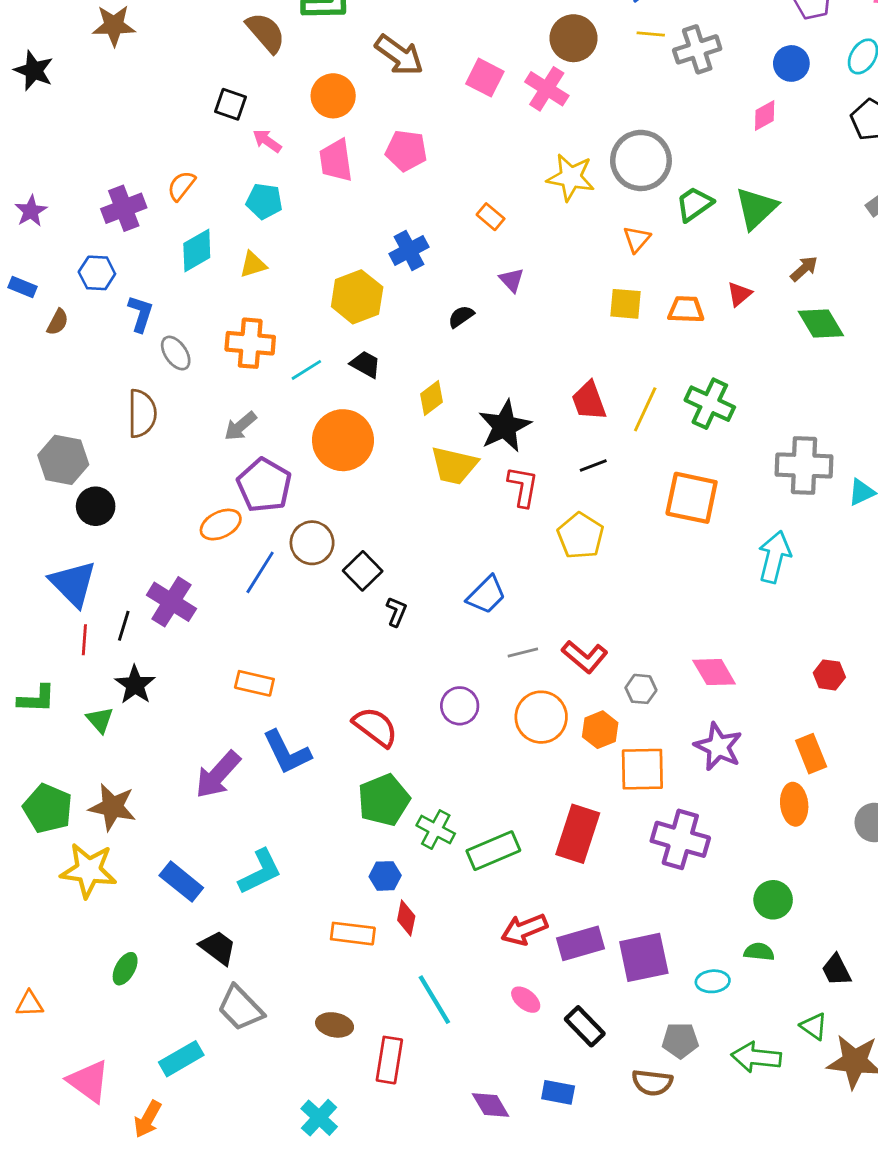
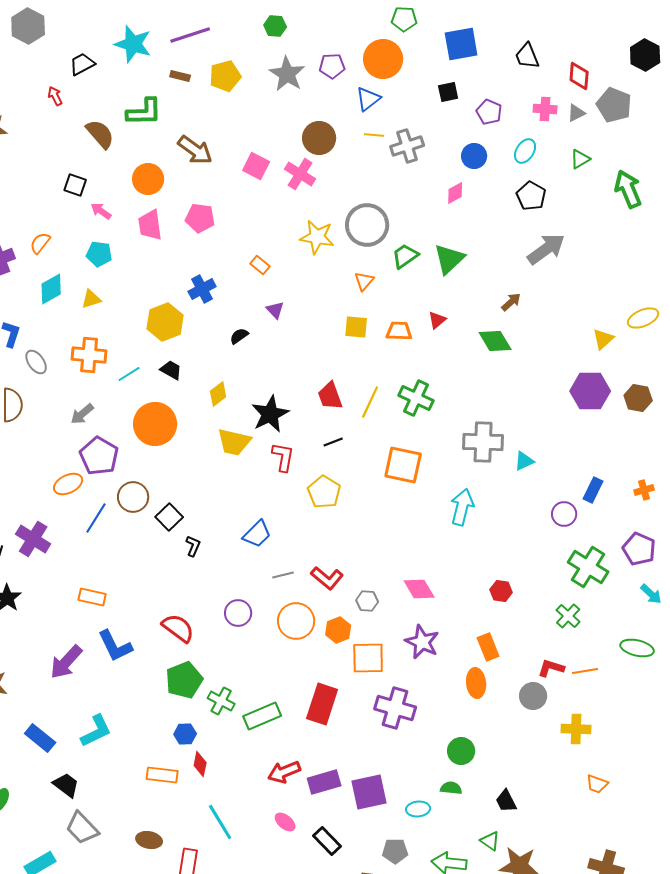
brown arrow: (804, 269) -> (511, 302), moved

